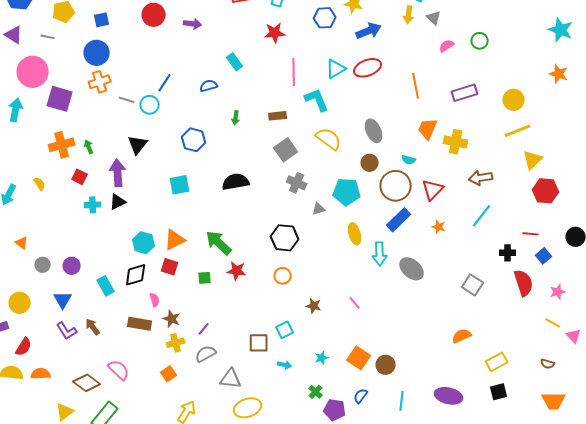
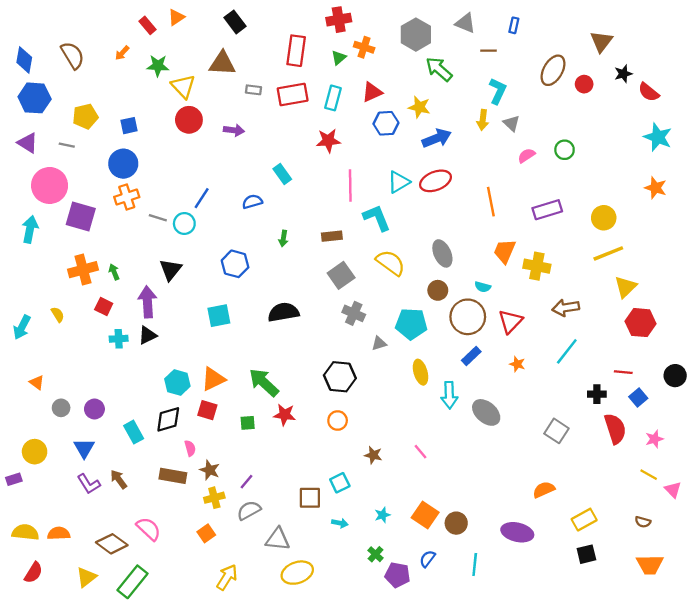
blue rectangle: (399, 220) -> (471, 356), size x0.7
red semicircle: (24, 347) -> (33, 573), moved
purple ellipse: (449, 396) -> (517, 532), moved

